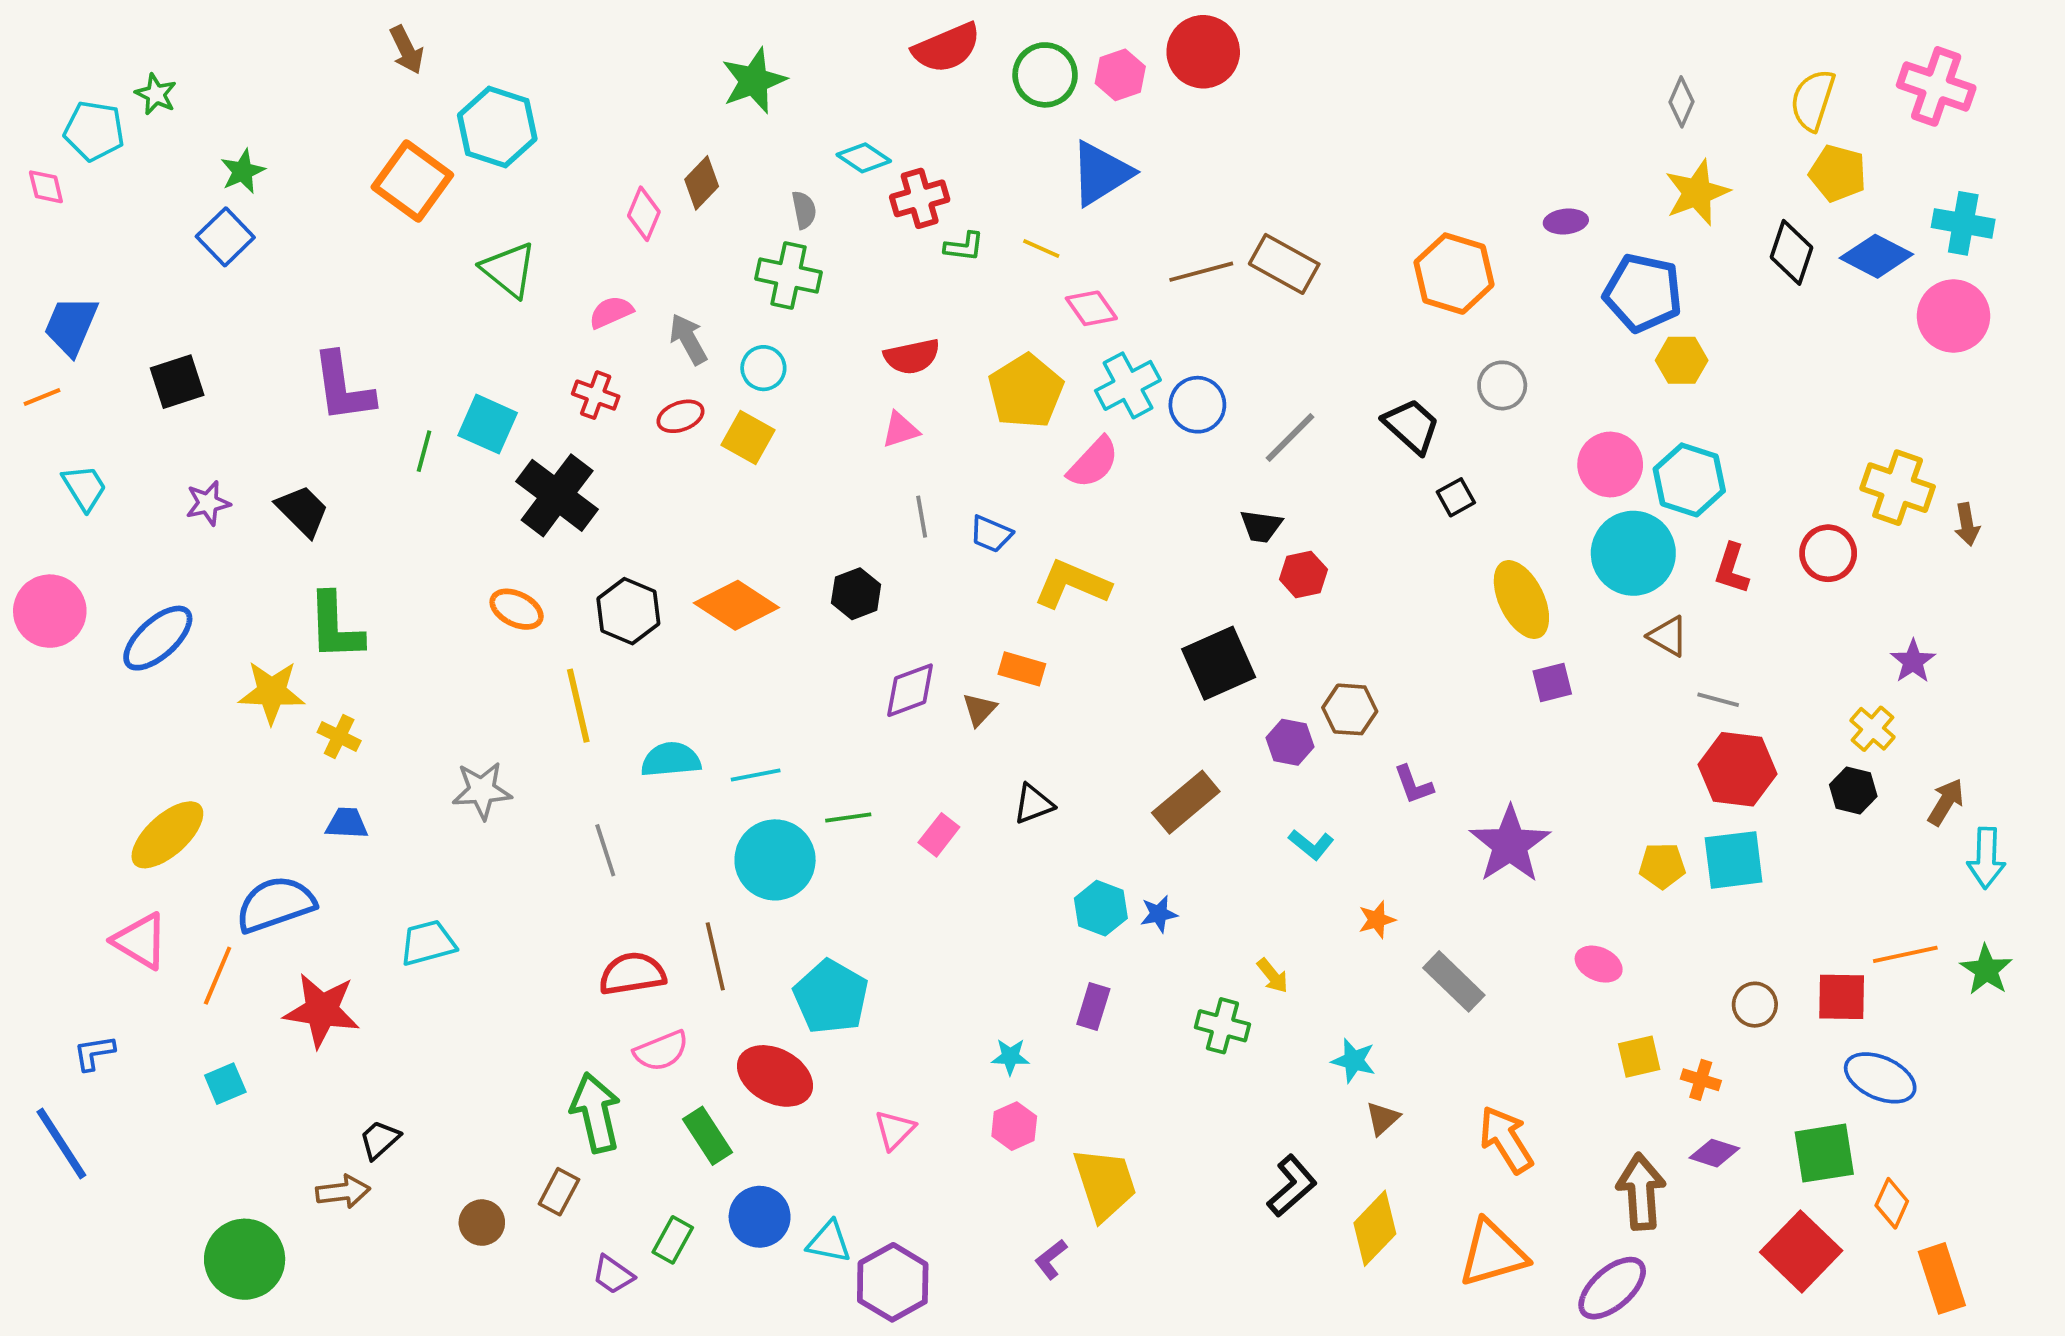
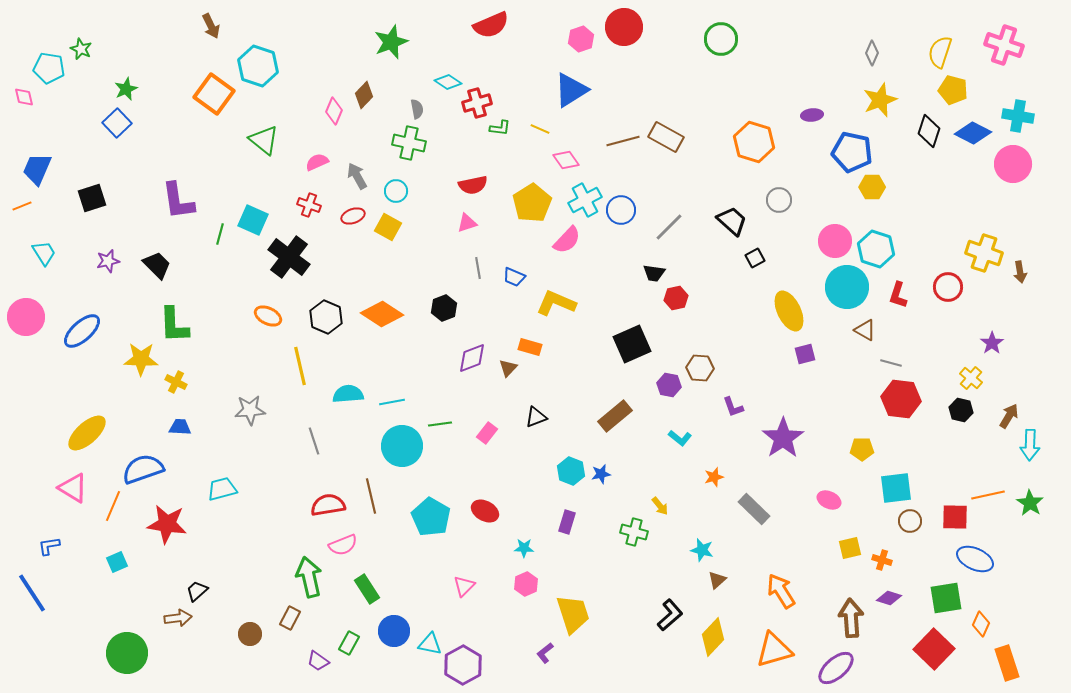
green circle: (1045, 75) -> (721, 39), moved
cyan square: (1734, 860) -> (896, 488), moved
red ellipse: (775, 1076) -> (485, 511), moved, size x0.7

